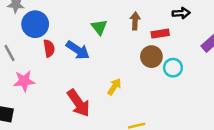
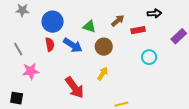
brown arrow: (135, 21) -> (118, 21), turned 48
blue circle: (35, 24) -> (53, 22), moved
green triangle: (99, 27) -> (89, 26), turned -32
brown circle: (151, 57) -> (104, 47), moved

